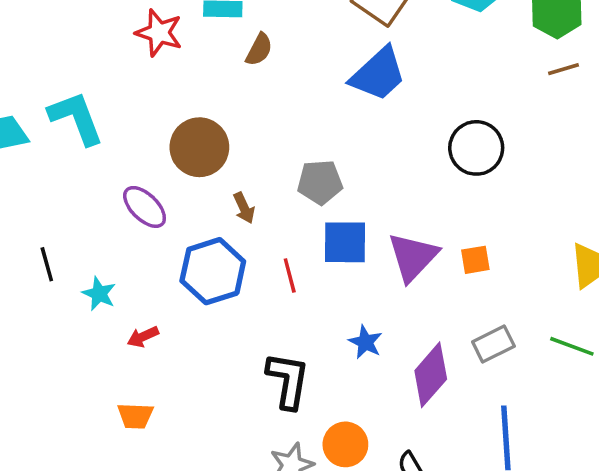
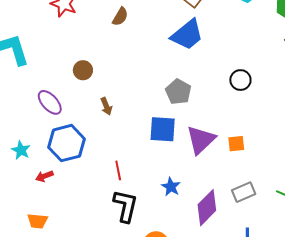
brown circle: (199, 147) -> (83, 70), size x0.6
black circle: (476, 148) -> (240, 80), size x0.7
gray pentagon: (320, 182) -> (178, 92), moved, turned 30
blue hexagon: (213, 271) -> (66, 143), moved
red line: (290, 275) -> (118, 170), moved

